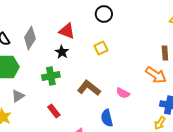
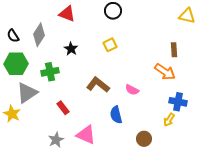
red triangle: (67, 31) -> (67, 14), moved
green cross: (51, 76) -> (50, 72), moved
gray triangle: (18, 96) -> (27, 93), size x1.6

